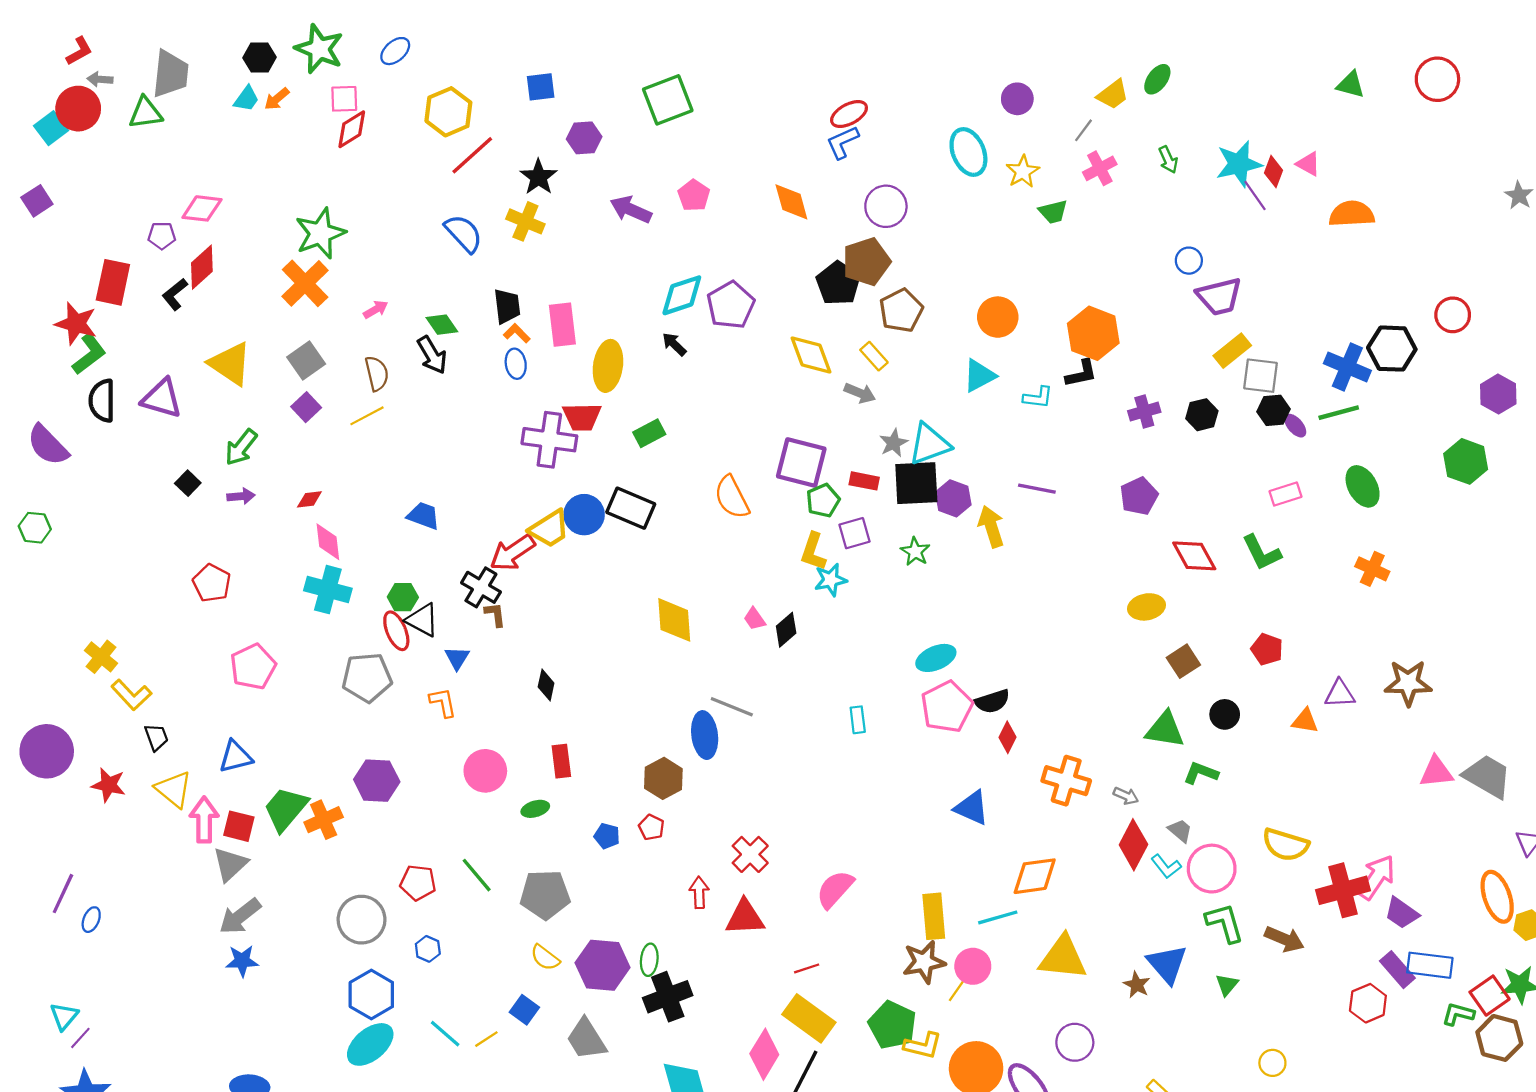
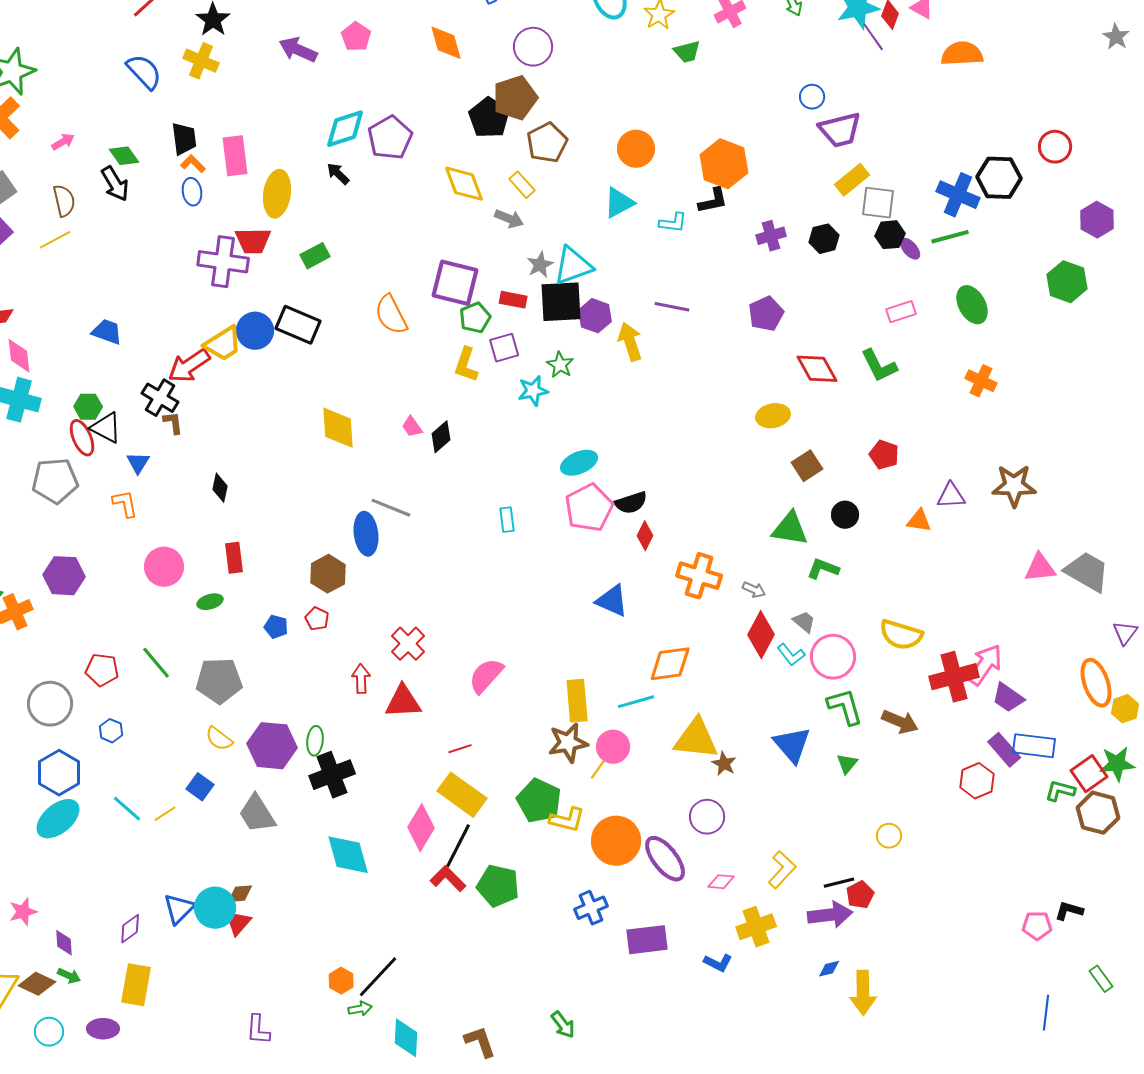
cyan star: (831, 580) -> (533, 391), moved
brown star: (1137, 985) -> (724, 764), moved

